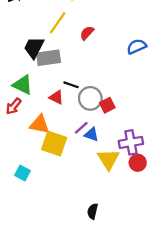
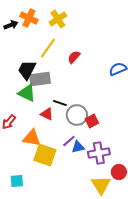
green triangle: (23, 85) -> (27, 93), moved
blue triangle: (91, 135) -> (78, 147), turned -32
purple cross: (131, 142) -> (99, 153), moved
yellow triangle: (108, 159) -> (101, 185), moved
cyan square: (23, 173) -> (17, 181), turned -32

